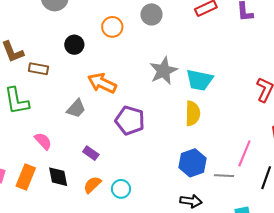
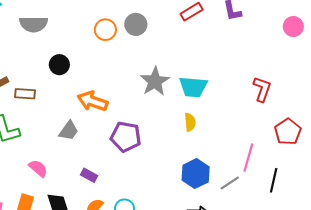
orange circle: (112, 27) -> (105, 30), moved
yellow semicircle: (193, 113) -> (190, 122), size x0.7
gray line: (224, 176) -> (230, 183), turned -30

